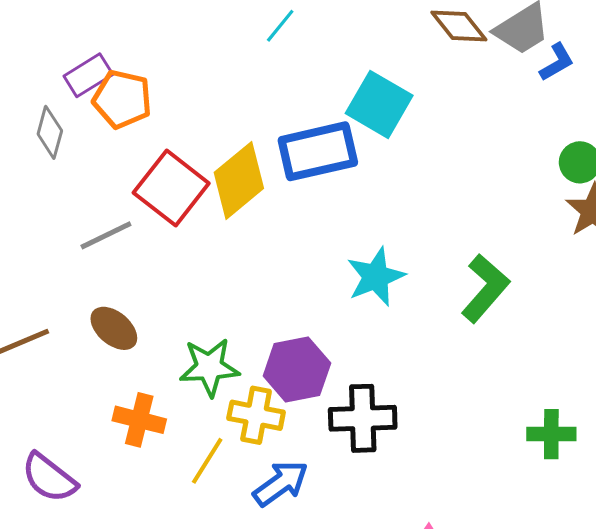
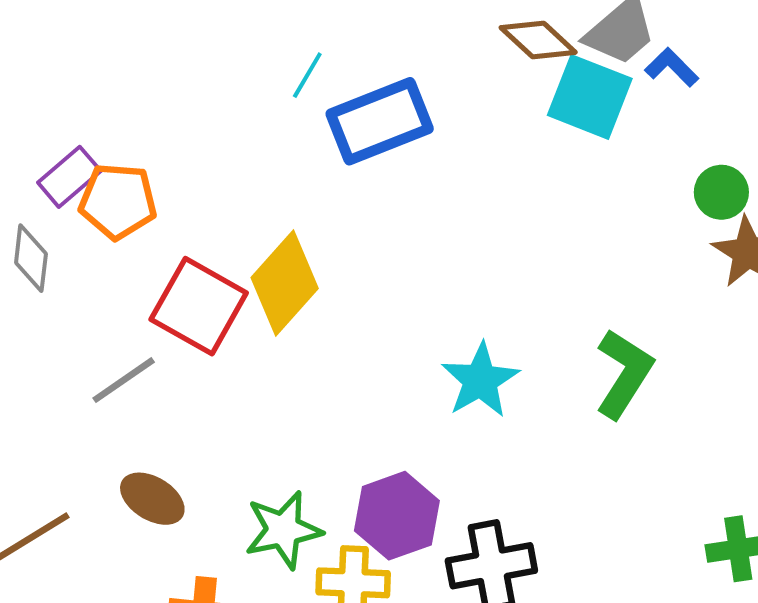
blue L-shape: (557, 62) -> (672, 67), turned -96
cyan square: (379, 104) -> (590, 97), moved
blue rectangle: (318, 151) -> (380, 121), moved

